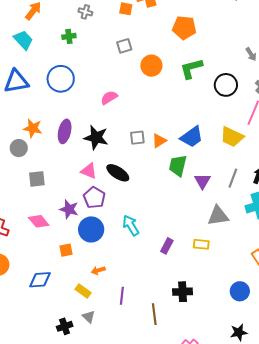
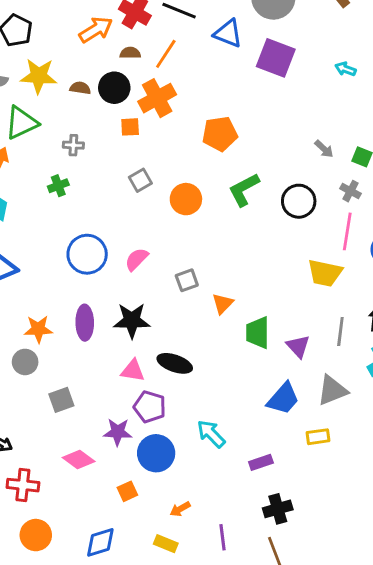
blue circle: (61, 79) -> (87, 254), moved
blue trapezoid: (192, 137) -> (283, 399), moved
gray square: (137, 138) -> (187, 280), moved
purple rectangle: (167, 246) -> (261, 462), moved, turned 56
black cross: (183, 292) -> (278, 509), moved

